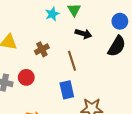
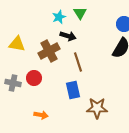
black arrow: (83, 34) -> (68, 36), moved
brown cross: (42, 49) -> (49, 51), size x1.5

